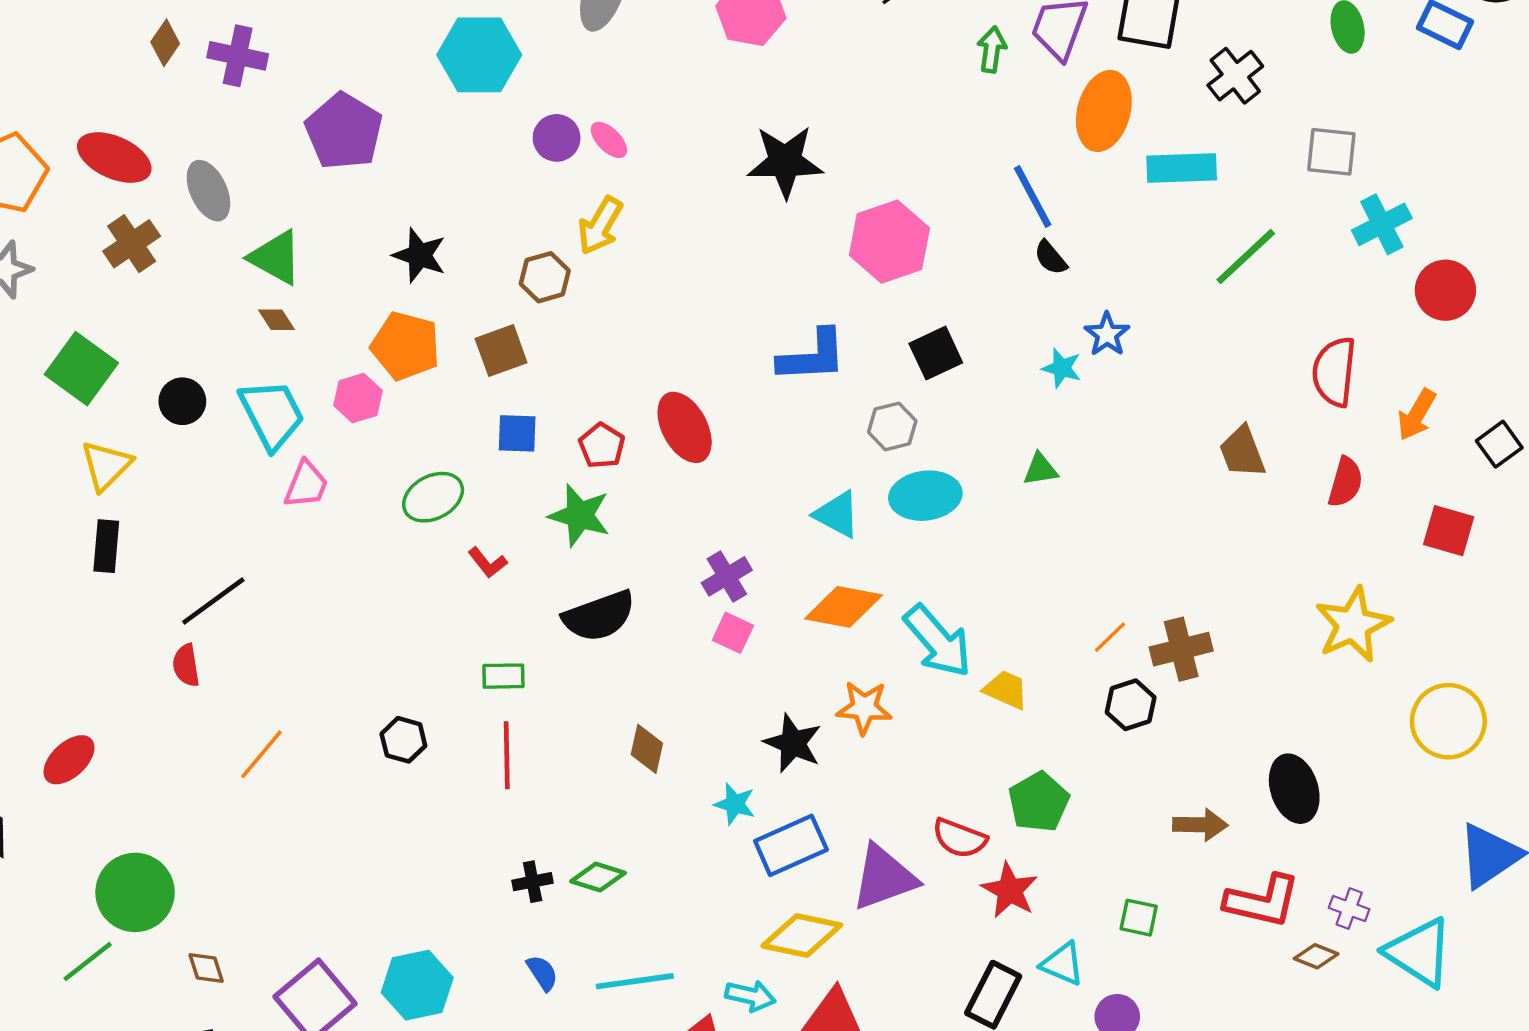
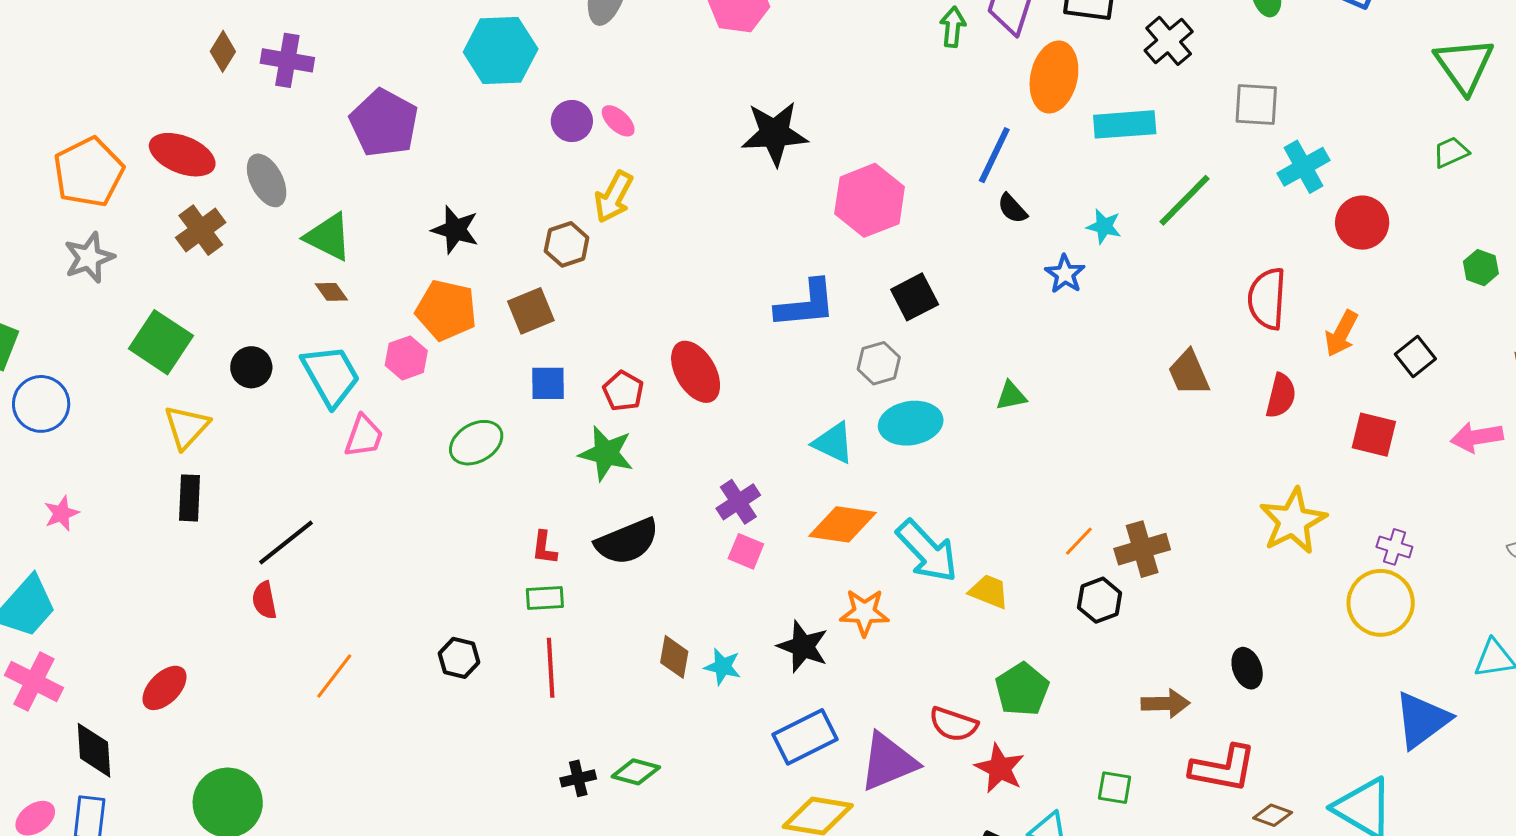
blue line: (1033, 197) -> (994, 155), turned 56
cyan star: (1062, 368) -> (1104, 226), moved
red L-shape: (488, 563) -> (544, 548), moved, turned 48
black ellipse: (1294, 789) -> (1247, 668), size x0.7
cyan star: (735, 804) -> (723, 667), moved
purple cross: (1349, 909) -> (1394, 547), moved

